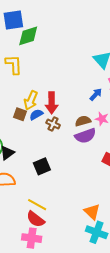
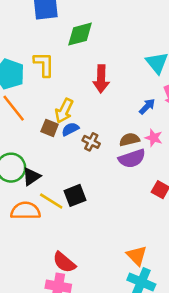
green diamond: (28, 36) -> (80, 34), moved
red arrow: (52, 103) -> (101, 79), moved
yellow line: (37, 205) -> (51, 201), moved

